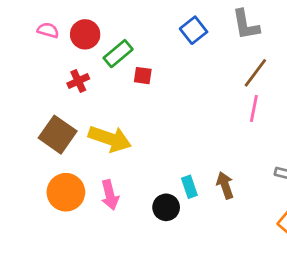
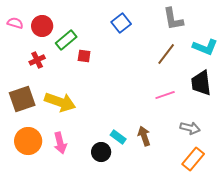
gray L-shape: (246, 25) -> (173, 19), moved
pink line: (254, 108) -> (165, 95), moved, turned 60
brown square: (58, 135) -> (22, 99), turned 36
cyan rectangle: (189, 187) -> (118, 137), turned -35

